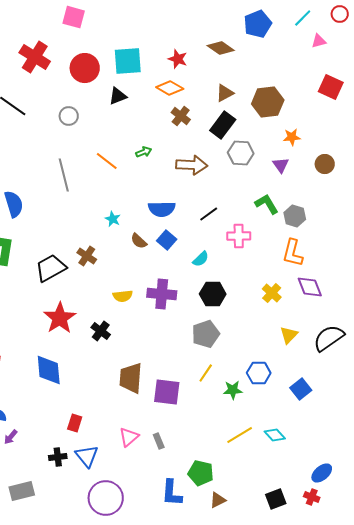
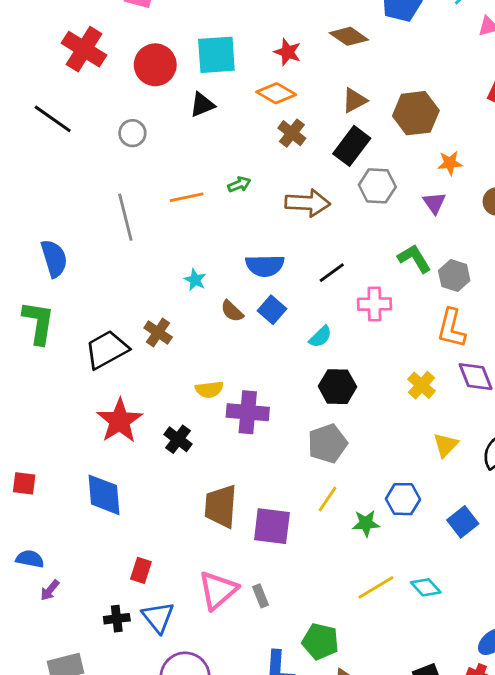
orange line: (107, 161) -> (187, 197), turned -50
purple cross: (162, 294) -> (248, 412), moved
pink triangle: (129, 437) -> (218, 590), size x1.4

